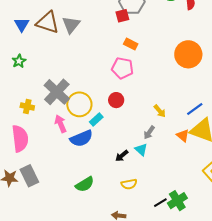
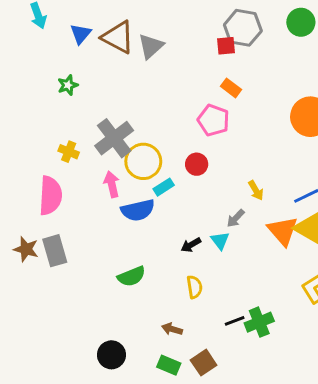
orange triangle: (183, 136) -> (283, 231), size x1.6
yellow semicircle: (129, 184) -> (195, 287), turned -98

